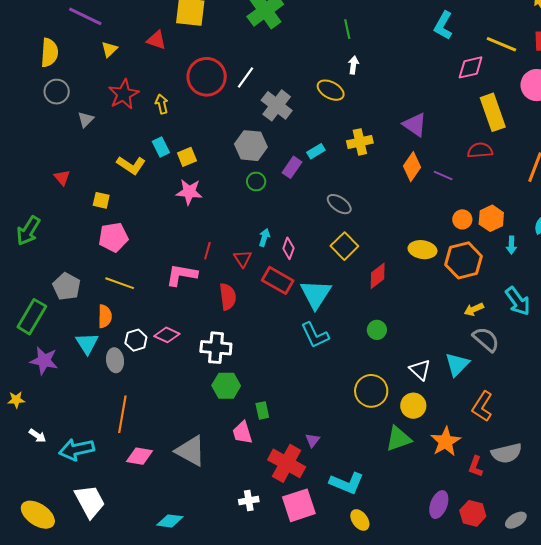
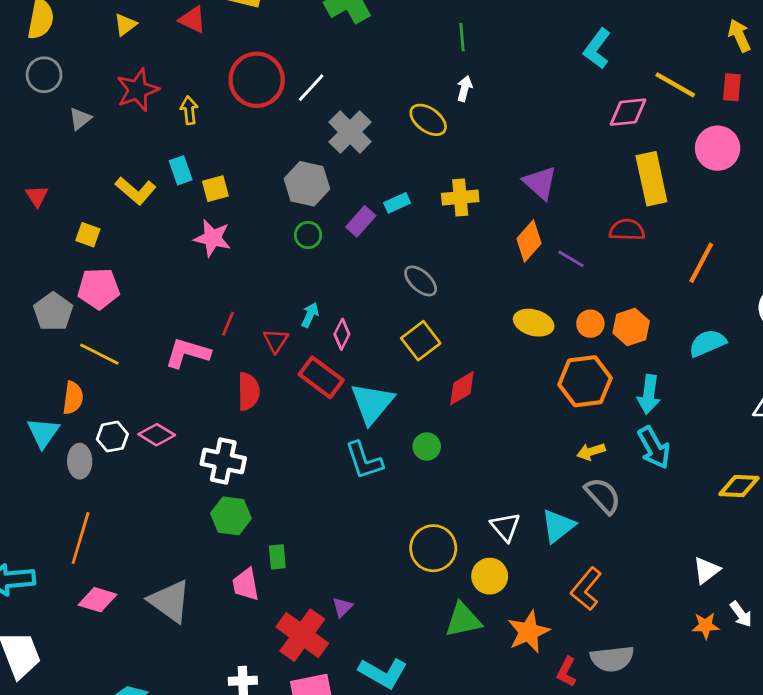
cyan arrow: (511, 245) -> (649, 394), moved, size x1.5
yellow ellipse: (422, 250) -> (534, 323), moved
gray pentagon: (67, 286) -> (53, 312), moved
green circle: (377, 330) -> (427, 447), moved

